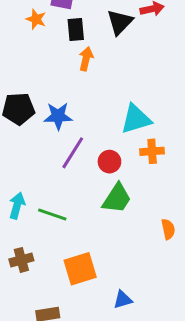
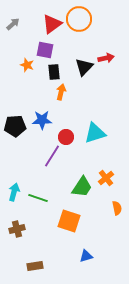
blue star: (58, 116) -> (42, 120), moved
orange cross: (152, 151) -> (106, 178), moved, turned -35
red circle: (109, 162) -> (66, 137), moved
orange square: (80, 269) -> (69, 221), moved, turned 35

